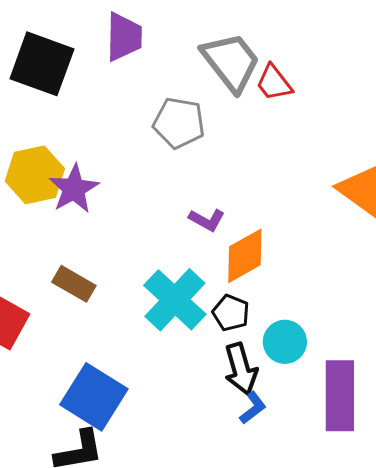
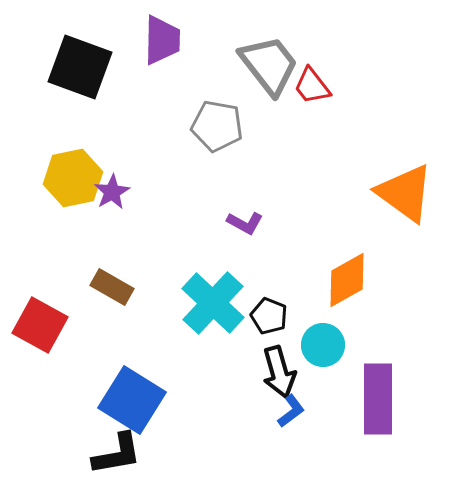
purple star: (74, 189) -> (112, 192), size x0.7
orange diamond: (245, 256) -> (347, 280), moved

